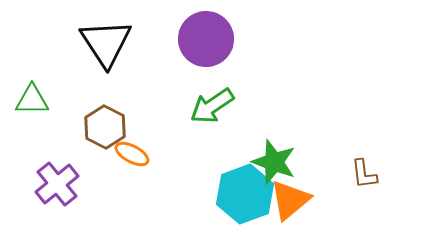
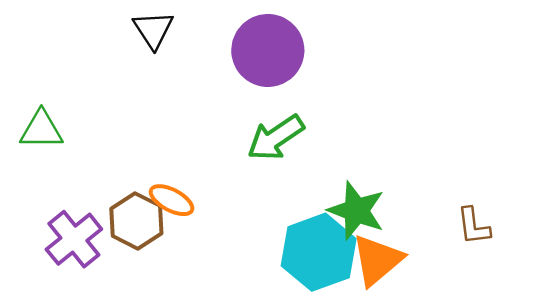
black triangle: (106, 43) -> (153, 30), moved, size x0.6
brown hexagon: (105, 127) -> (136, 221), moved

